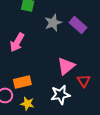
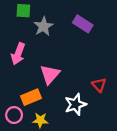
gray star: (53, 23) -> (43, 26), moved
pink triangle: (66, 66) -> (50, 74), moved

